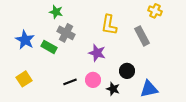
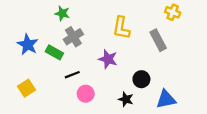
gray cross: (66, 33) -> (73, 37), turned 30
pink circle: (93, 80) -> (86, 94), moved
black line: (70, 82) -> (72, 75), moved

